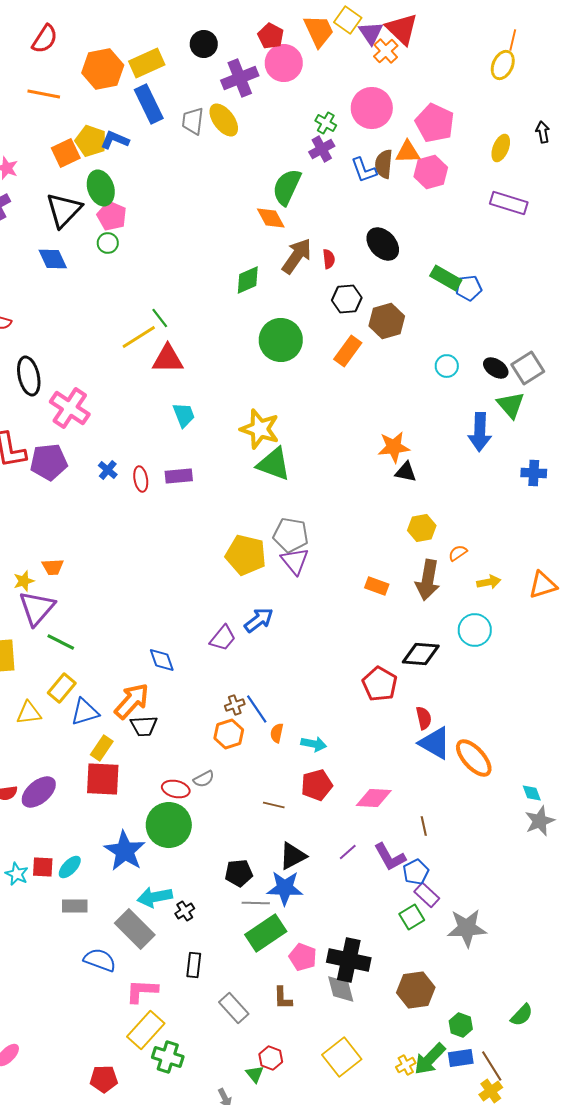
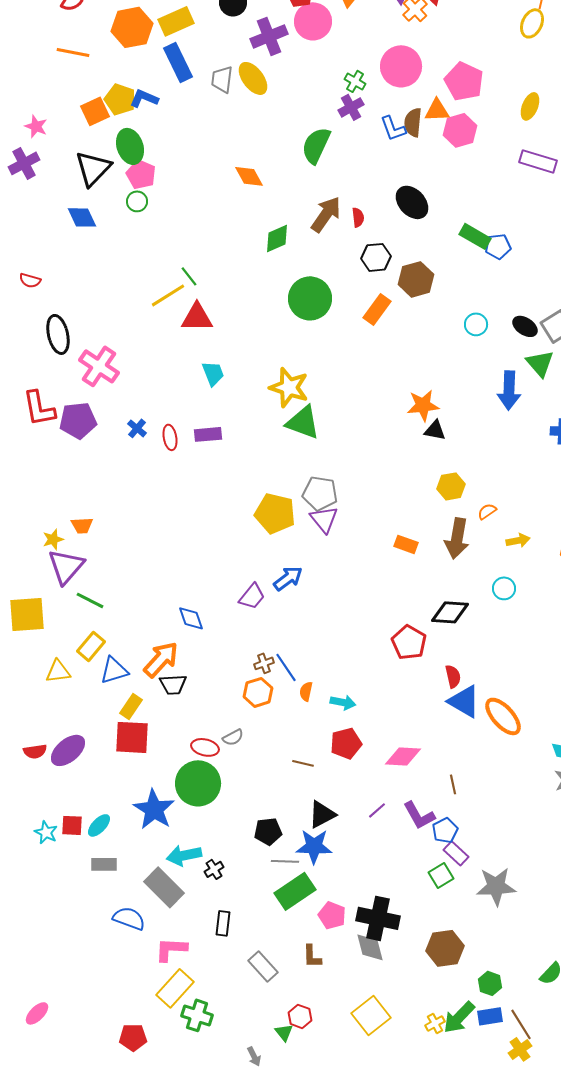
orange diamond: (271, 218) -> (249, 176), moved
cyan circle: (475, 630) -> (504, 588), size x0.7

